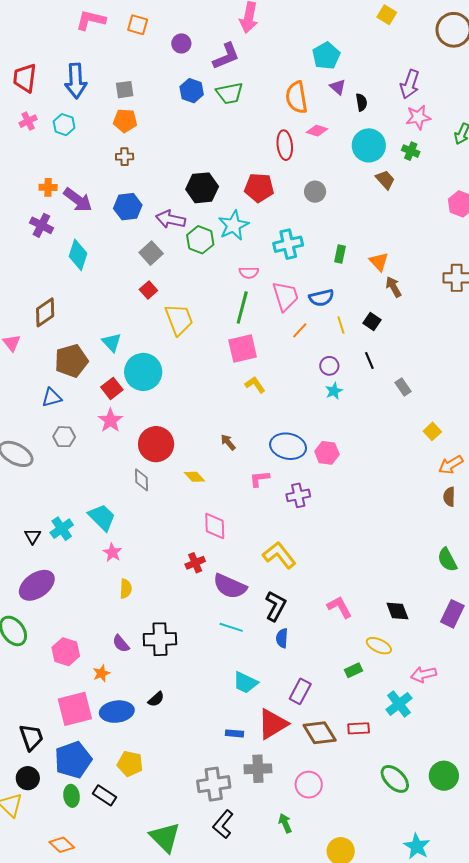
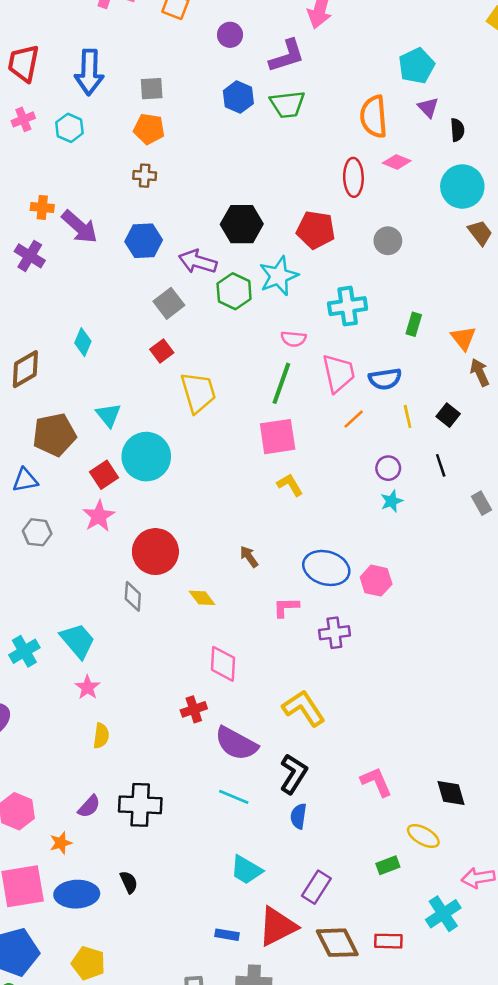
cyan diamond: (78, 255) -> (83, 342), moved, size x0.7
purple semicircle: (121, 644) -> (89, 806), turned -102
black semicircle: (156, 699) -> (129, 882), turned -78

